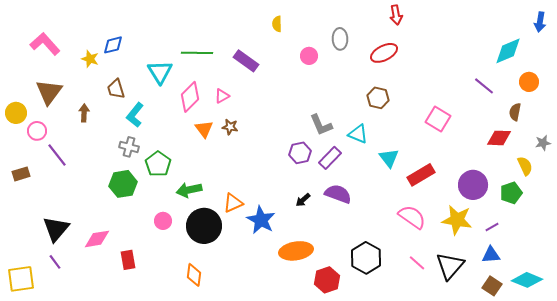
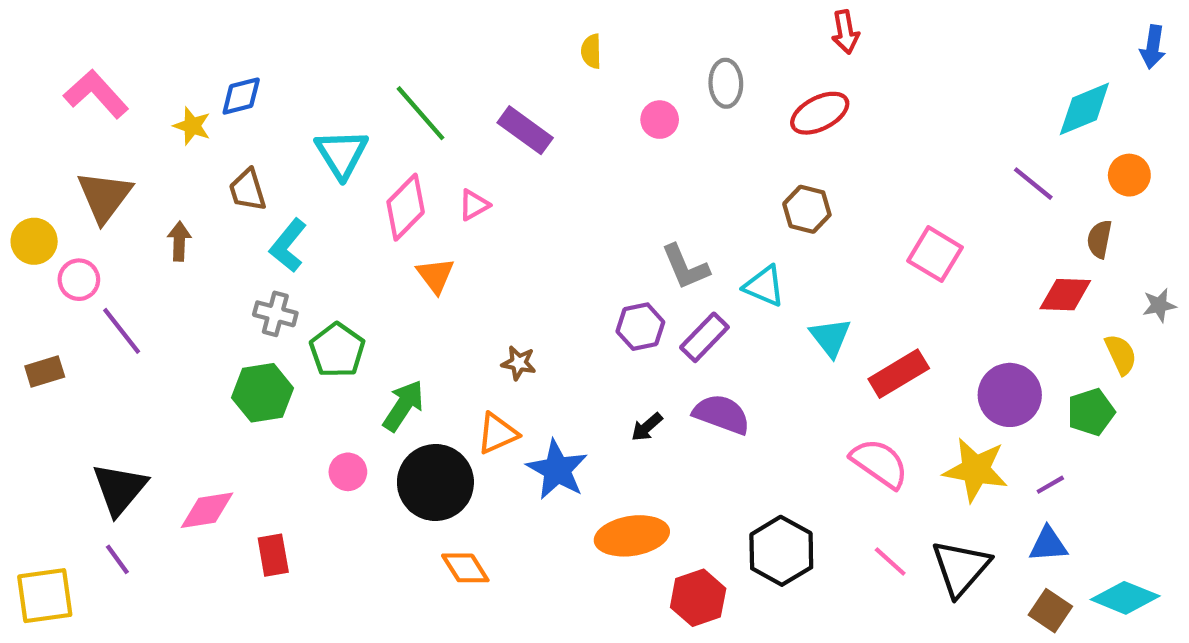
green line: (197, 53) -> (420, 113), turned 48
brown star: (230, 127) -> (519, 363), moved
green arrow: (189, 190) -> (403, 406), turned 135
orange diamond: (194, 275) -> (465, 568), moved, turned -40

